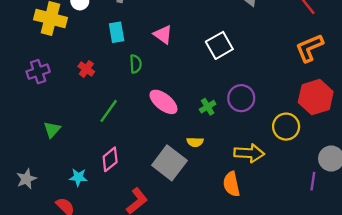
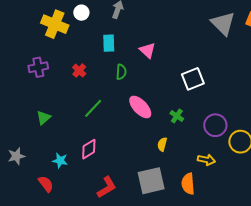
white square: (219, 45) -> (193, 79), moved
purple circle: (241, 98) -> (215, 125), moved
green cross: (208, 107) -> (177, 116), turned -32
yellow semicircle: (195, 142) -> (162, 144), turned 96
yellow arrow: (249, 153) -> (206, 160), size x0.7
gray square: (169, 163) -> (151, 181), moved, turned 32

